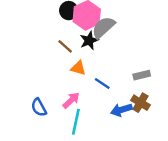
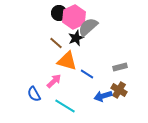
orange triangle: (78, 68) -> (67, 61), size x1.5
pink arrow: (71, 100) -> (54, 81), moved
cyan line: (76, 122) -> (65, 106), turned -70

